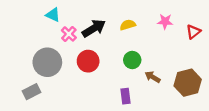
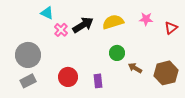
yellow semicircle: (128, 25) -> (113, 22), size x1.5
red circle: (88, 61) -> (68, 77), moved
gray circle: (47, 62) -> (28, 55), moved
purple rectangle: (125, 96) -> (98, 81), moved

